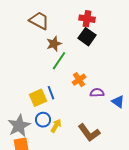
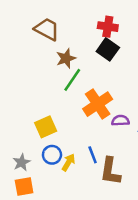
orange cross: (79, 80) -> (98, 104), size x1.6
blue line: (51, 93) -> (93, 155), moved
gray star: (19, 126) -> (22, 162), size x0.6
brown L-shape: (89, 133) -> (110, 171), turned 45

